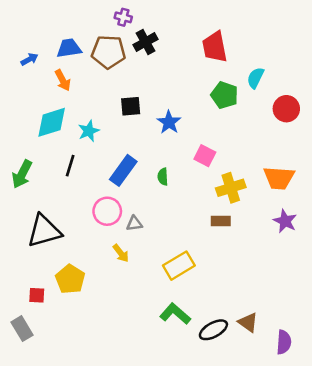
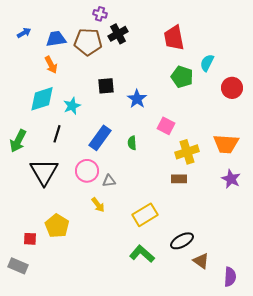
blue arrow: (29, 59) -> (24, 33), moved
black triangle: (44, 231) -> (44, 172), moved, turned -44
gray rectangle: (22, 329) -> (18, 266), turned -36
black ellipse: (213, 330) -> (182, 241), moved

